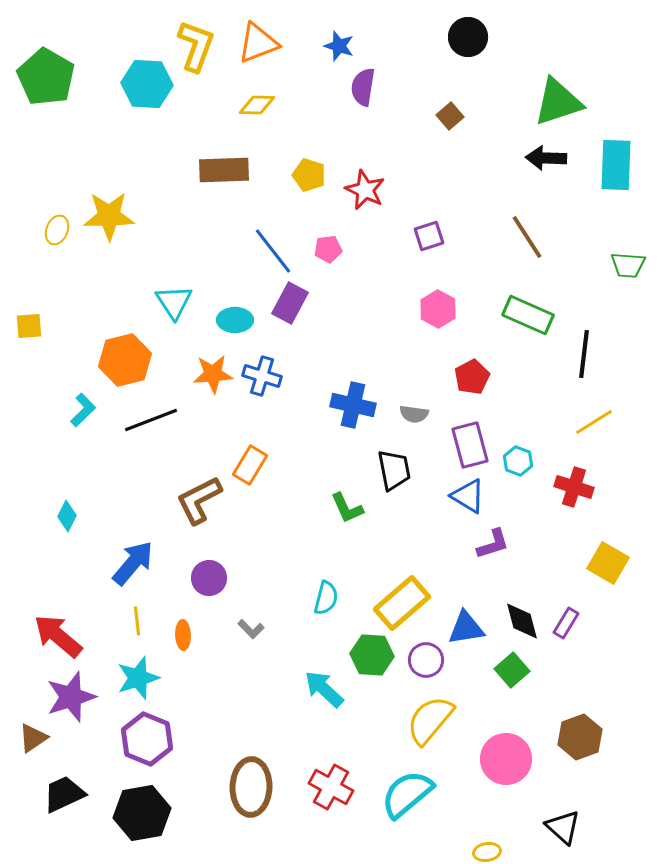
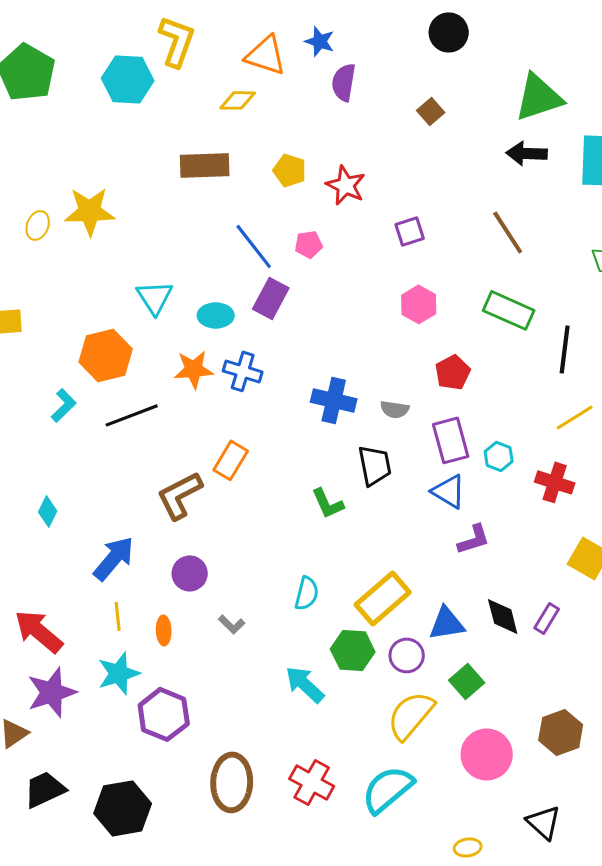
orange triangle: (258, 43) -> (266, 55), moved, turned 39
green square: (512, 670) -> (467, 681), moved
purple hexagon: (147, 739) -> (164, 714), moved

